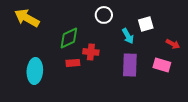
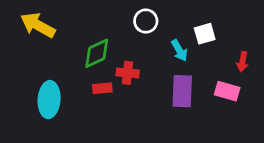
red arrow: (173, 44) -> (243, 62), turned 72

